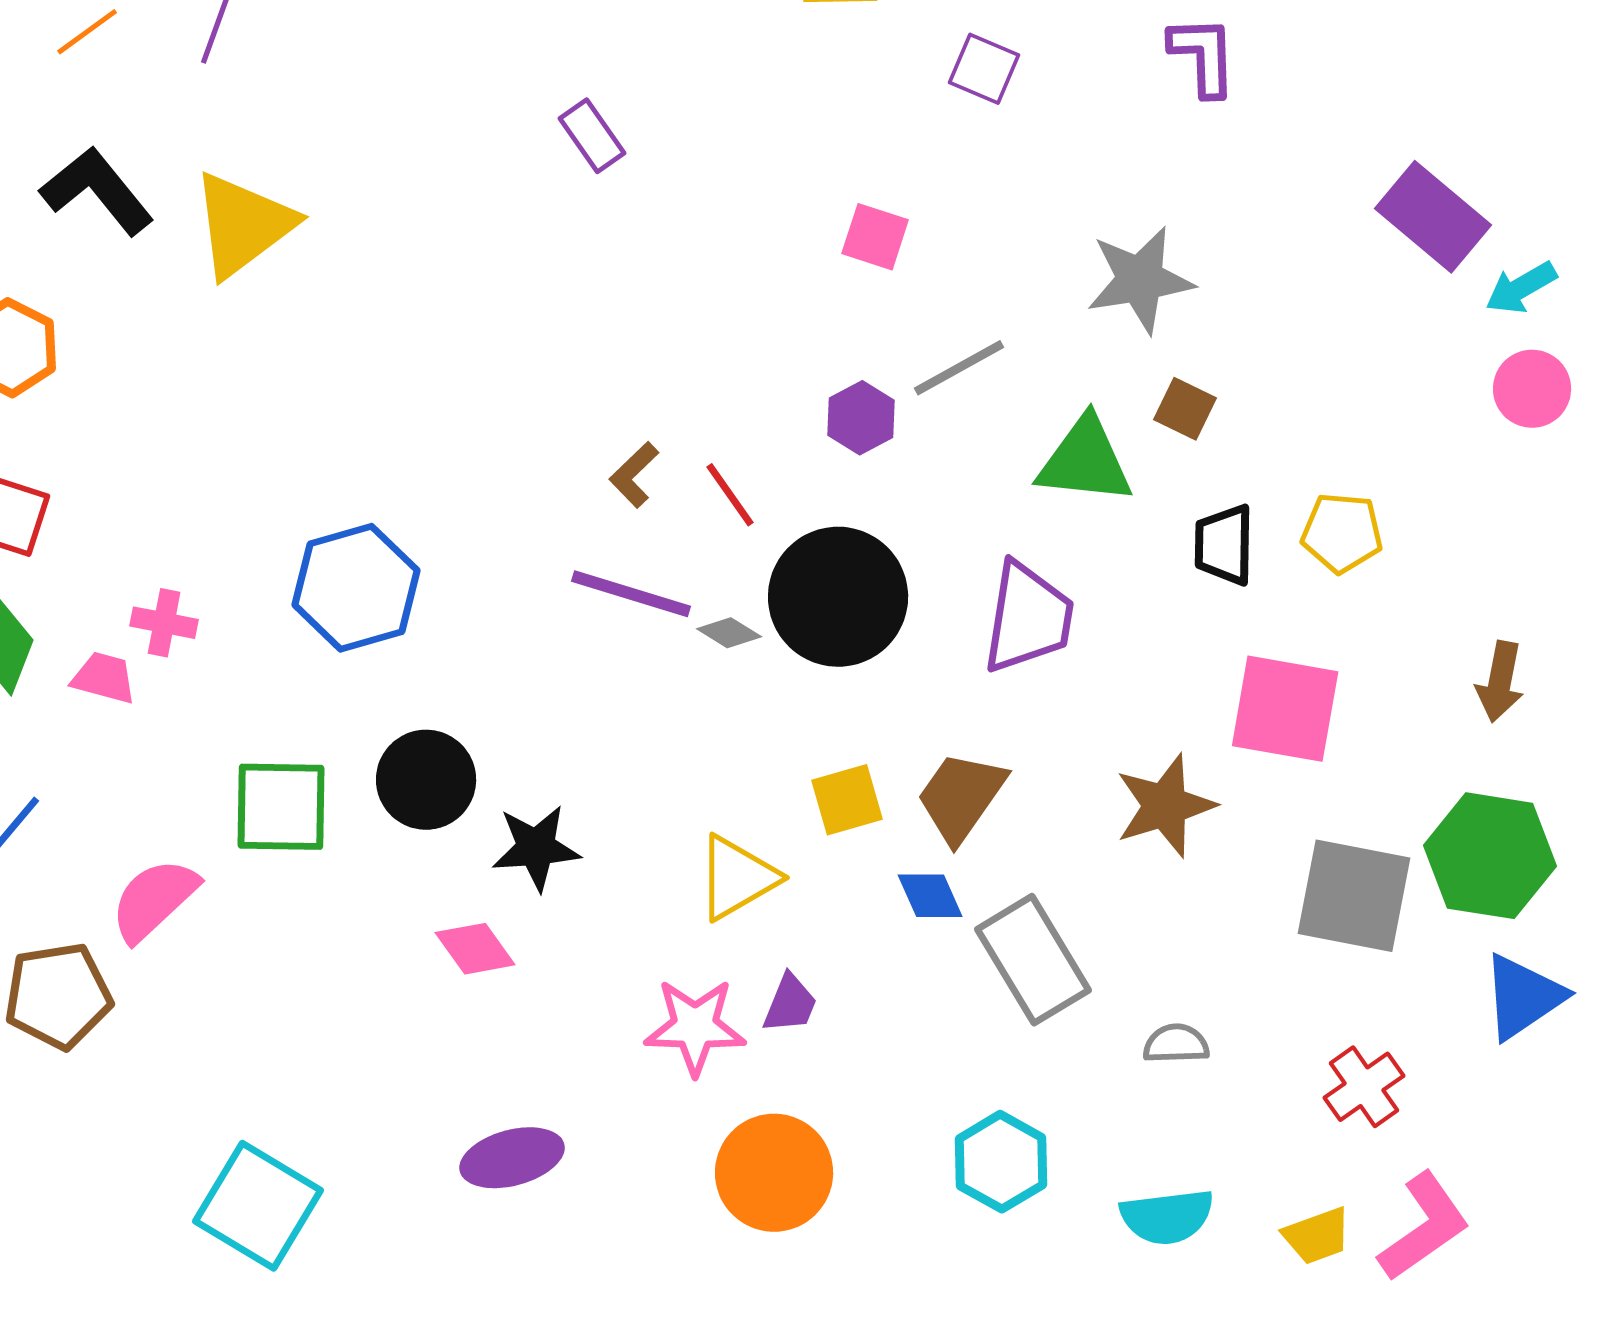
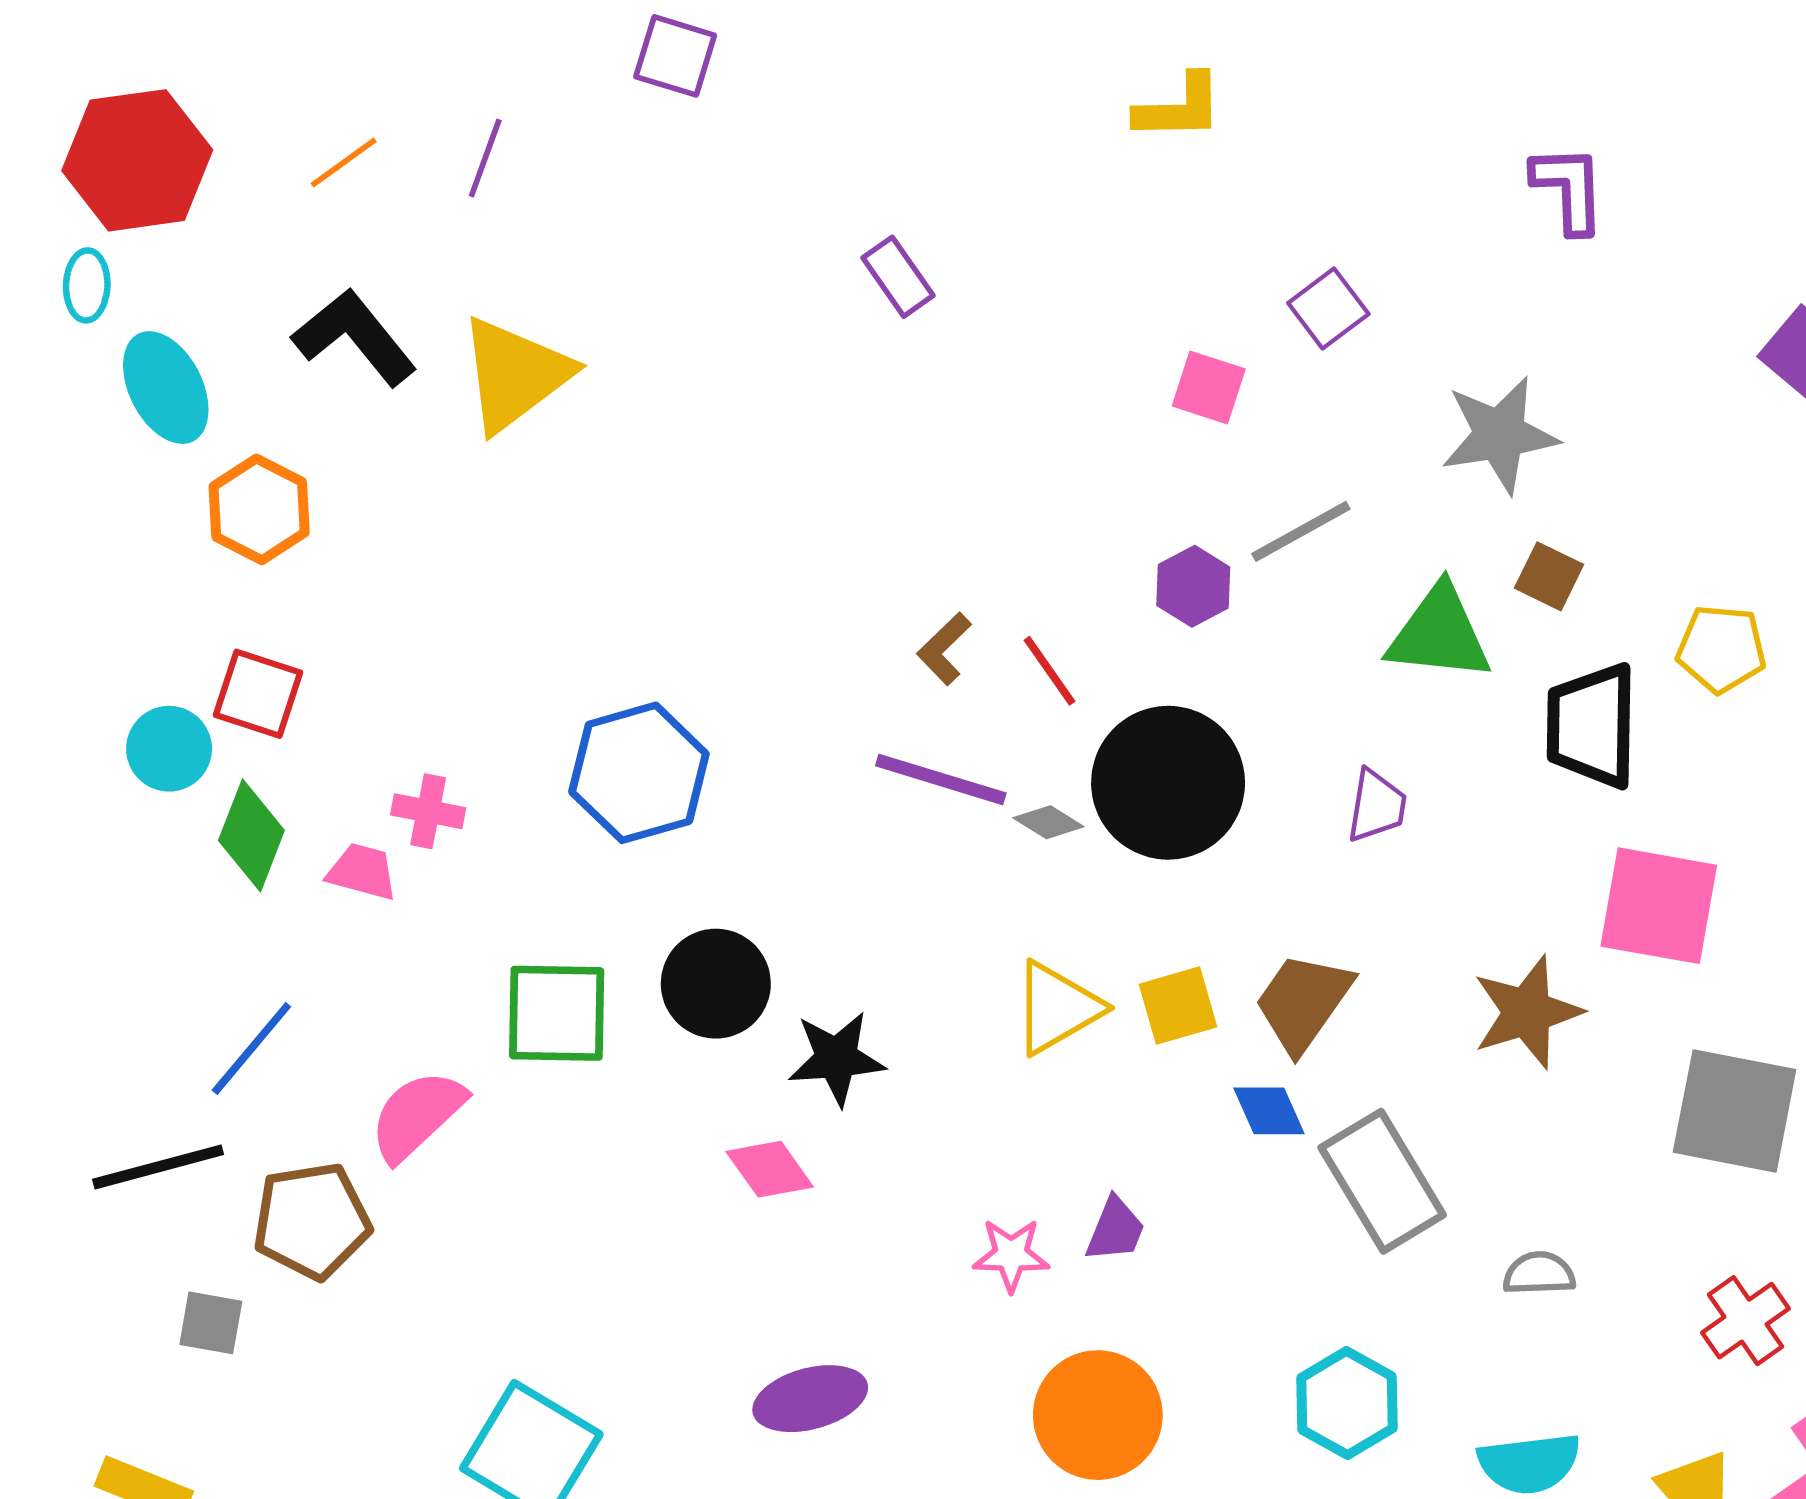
purple square: (984, 69) -> (1328, 308), moved, turned 30
yellow pentagon: (1342, 533) -> (1721, 649), moved
black trapezoid: (1224, 545) -> (1592, 726), size x1.4
purple trapezoid: (1028, 618) -> (1377, 806), size x0.6
yellow triangle: (737, 878) -> (1057, 1008), moved
pink star: (695, 1027) -> (1011, 1255), size x0.7

